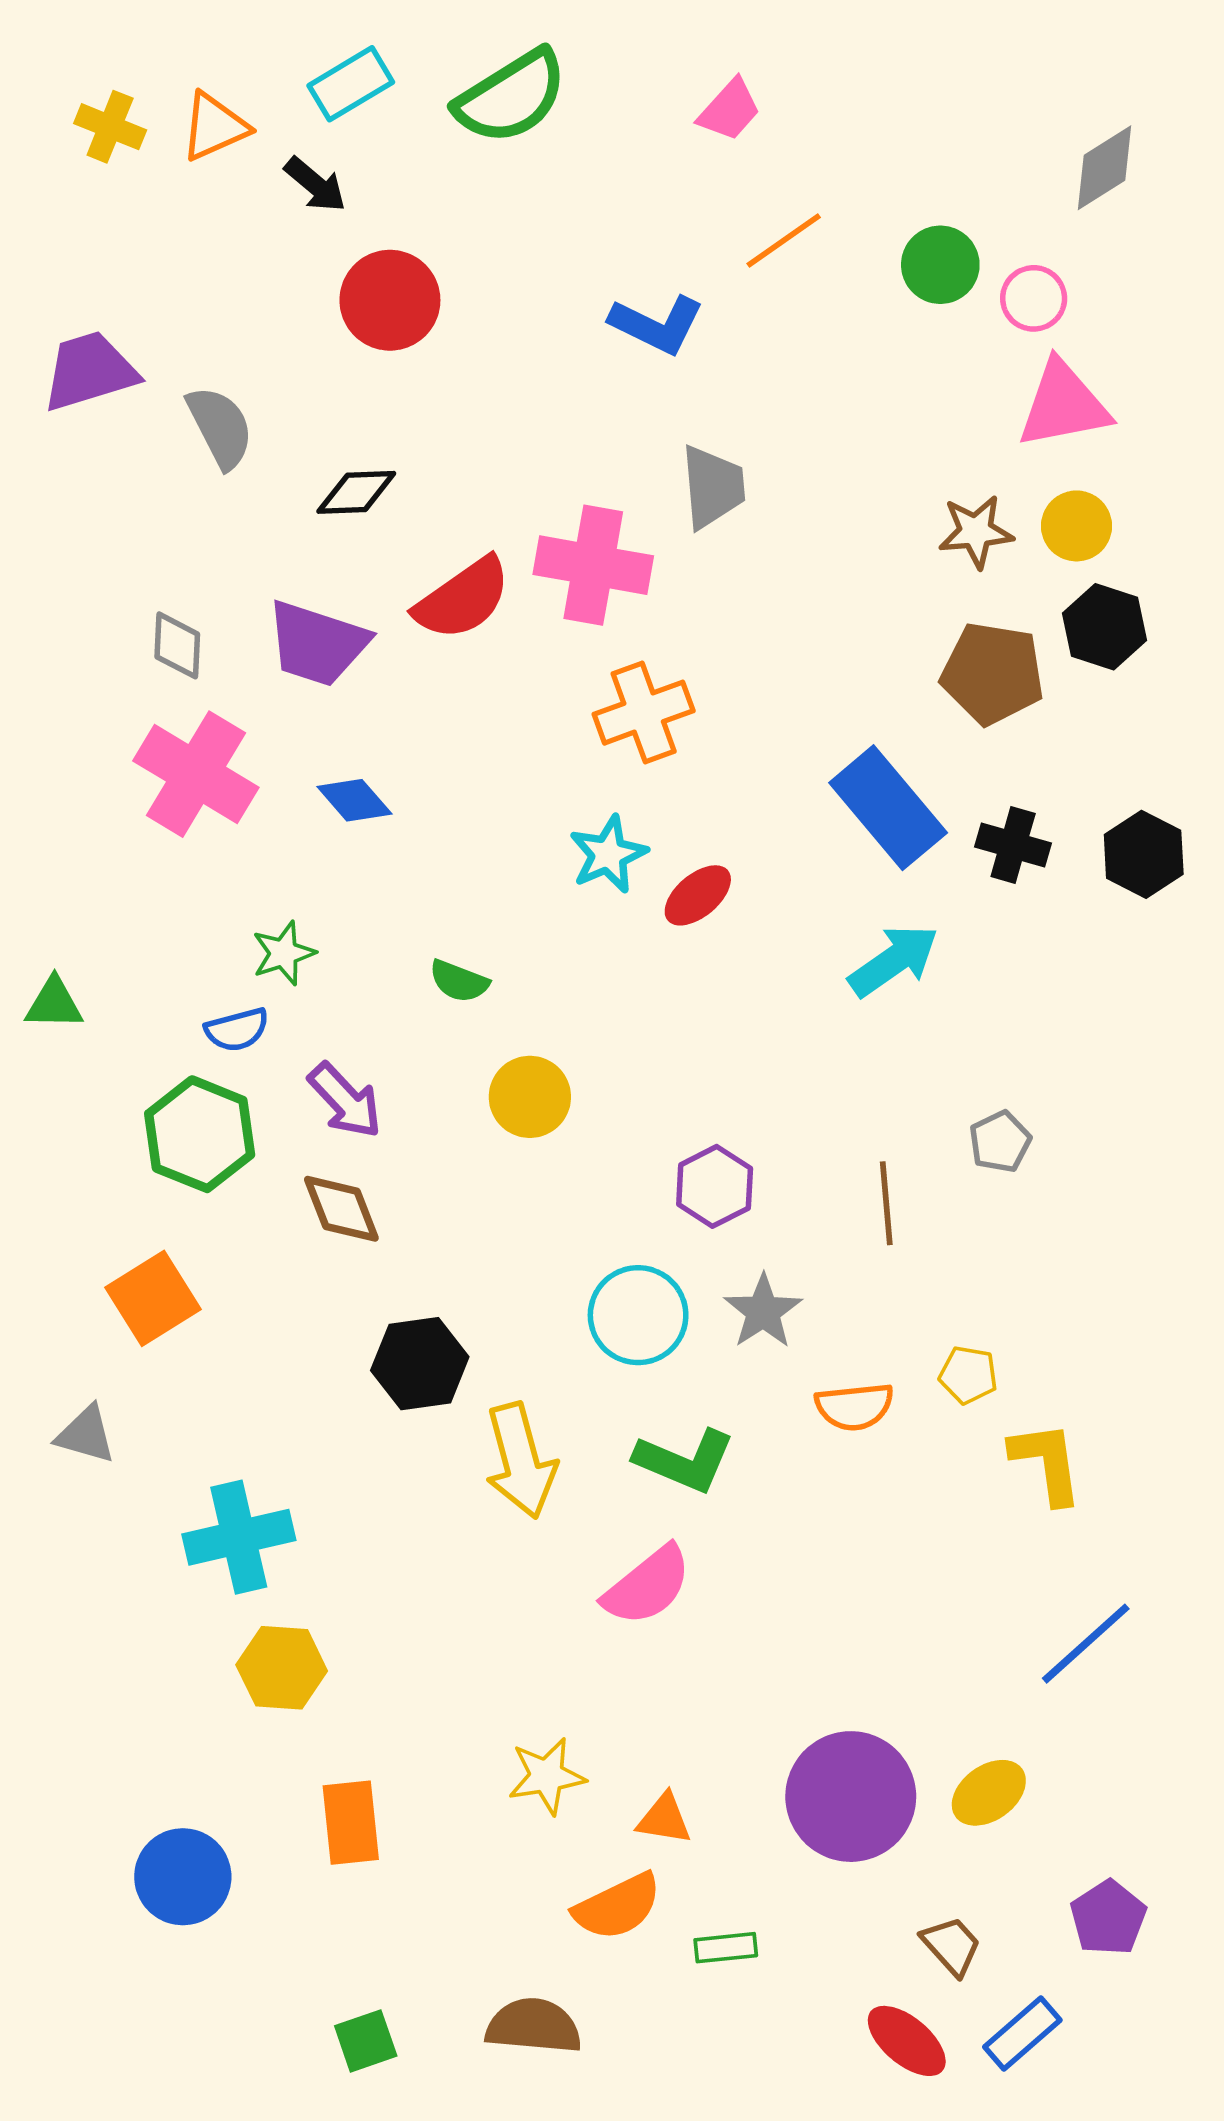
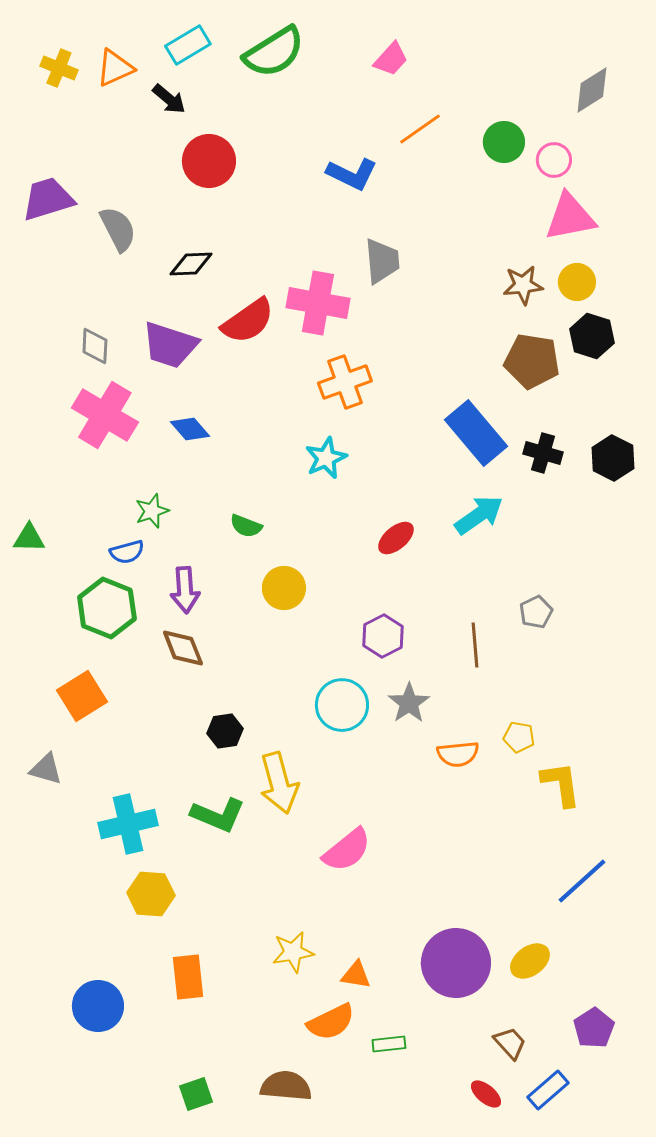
red ellipse: (698, 895) -> (396, 538), moved
purple arrow: (345, 1101) -> (185, 590), turned 39
black hexagon: (420, 1364) -> (225, 731), size x0.7
green L-shape: (685, 1461) -> (218, 815), moved
red ellipse: (907, 2041) -> (486, 1094), size x0.7

